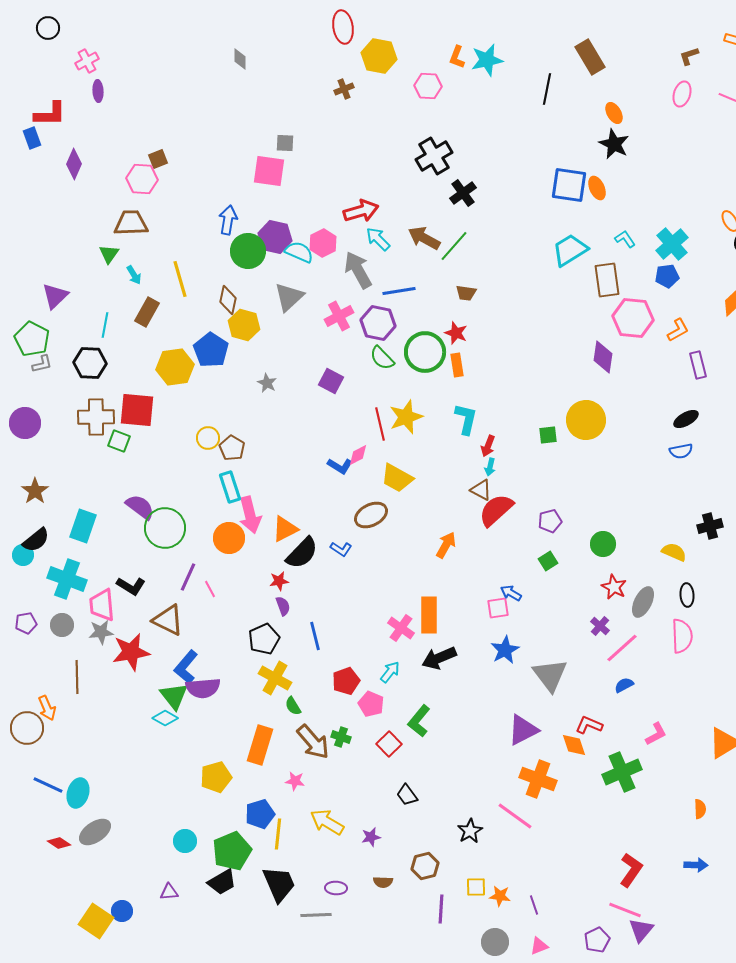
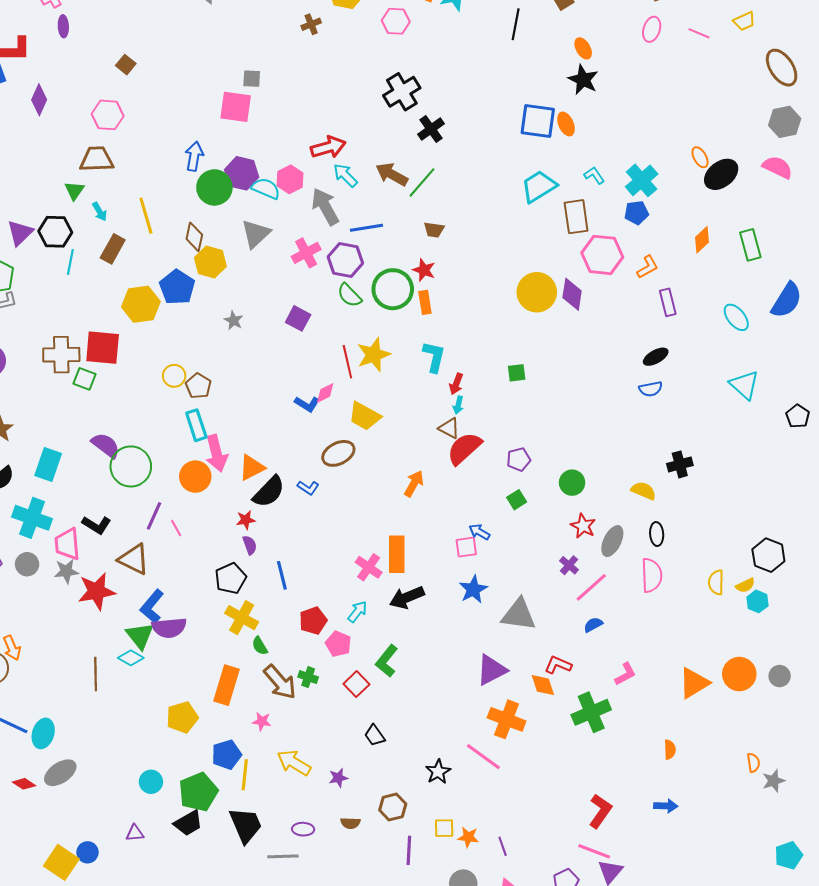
brown square: (158, 159) -> (126, 65), moved, turned -30
black hexagon: (90, 363) -> (55, 232), moved
yellow circle: (586, 420) -> (537, 292), moved
gray triangle: (550, 675) -> (519, 615), turned -45
brown line: (77, 677) -> (96, 674), moved

